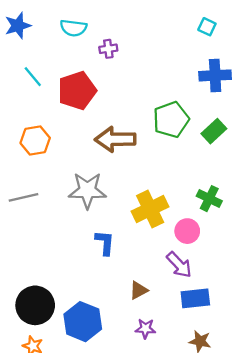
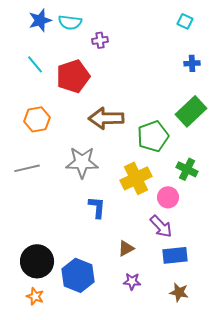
blue star: (18, 26) -> (40, 20), moved
blue cross: (215, 75) -> (192, 63), size x0.6
green pentagon: (171, 120) -> (153, 136), moved
green rectangle: (214, 131) -> (191, 111), size x1.4

